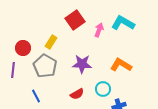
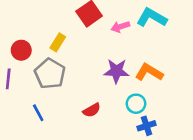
pink arrow: (99, 30) -> (120, 27), turned -128
purple star: (82, 64) -> (116, 71), moved
cyan circle: (103, 89) -> (136, 104), moved

